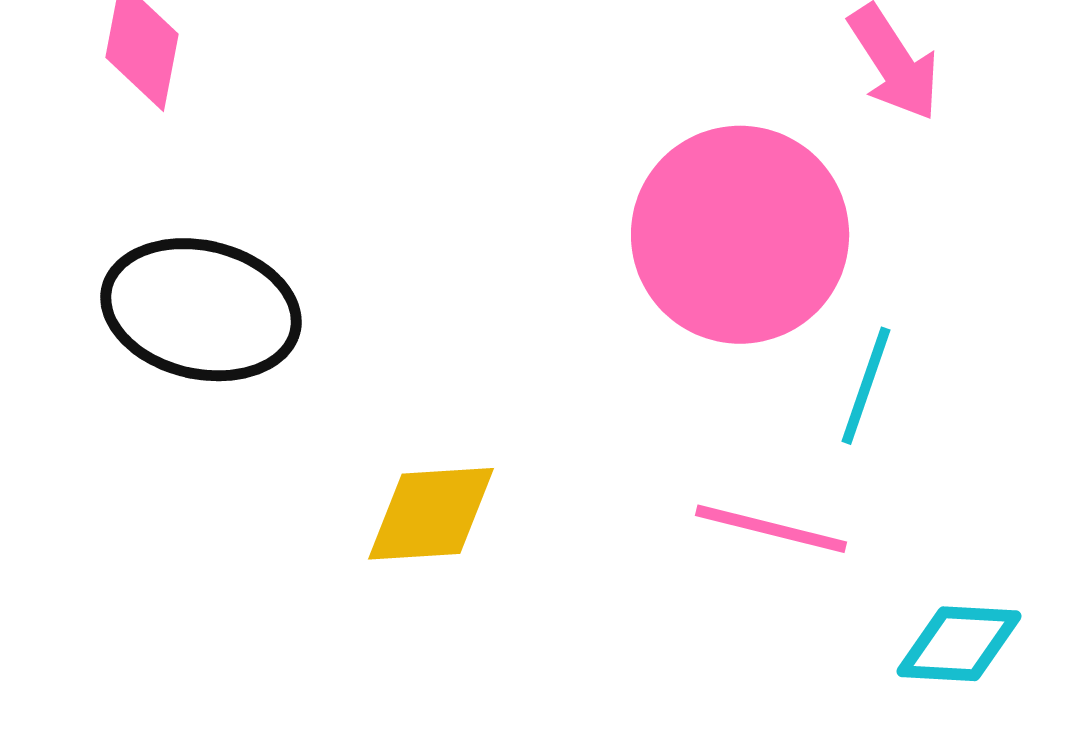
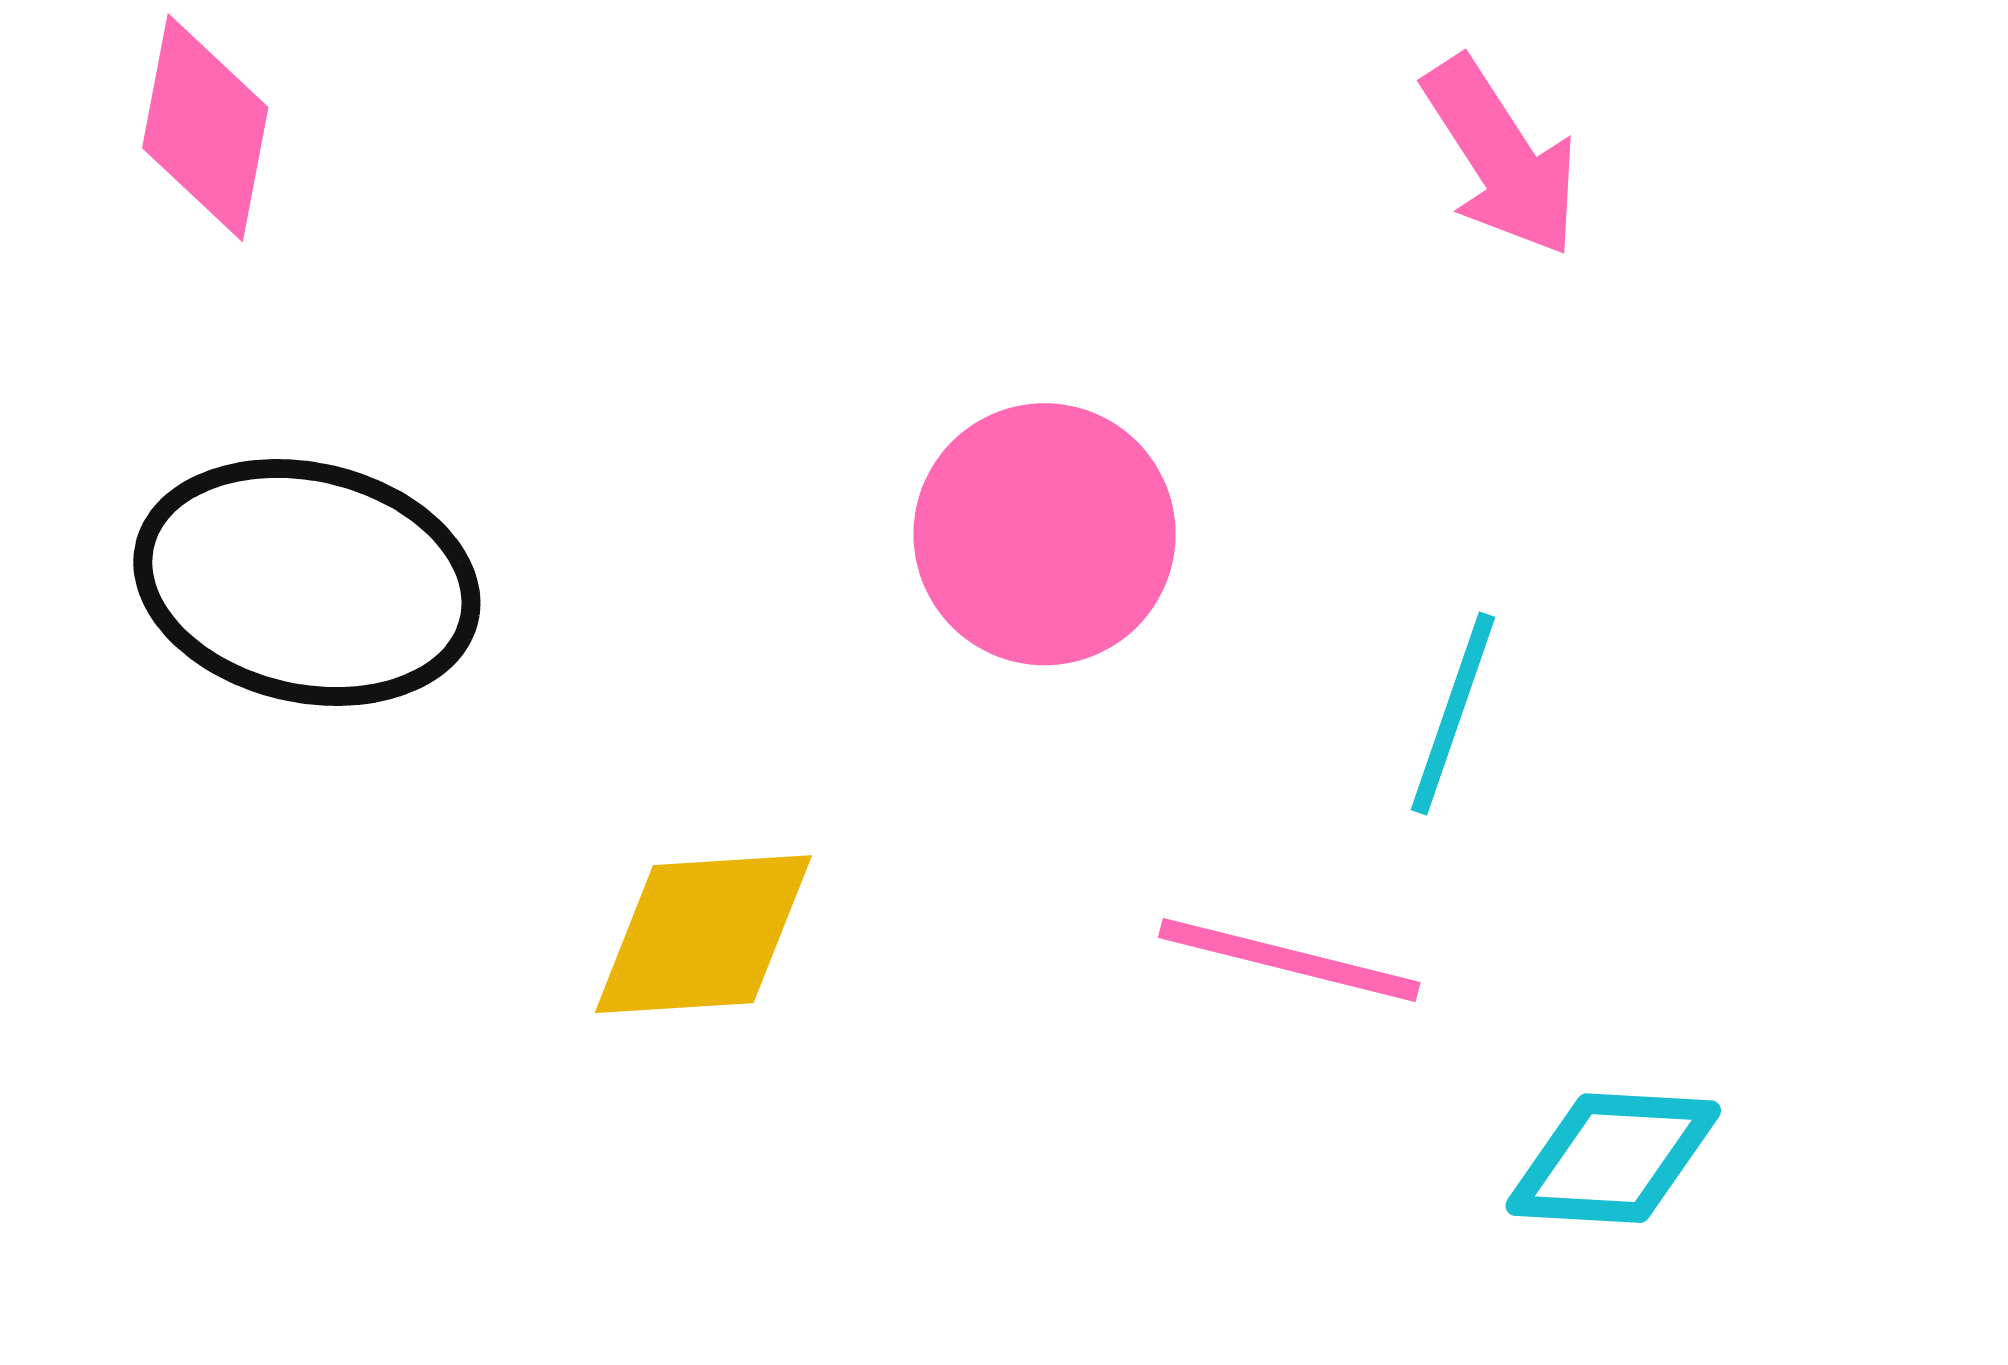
pink circle: (740, 235) -> (1045, 534), moved, size x0.7

